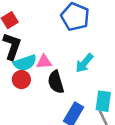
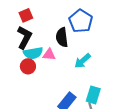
black semicircle: (56, 82) -> (62, 37), moved

